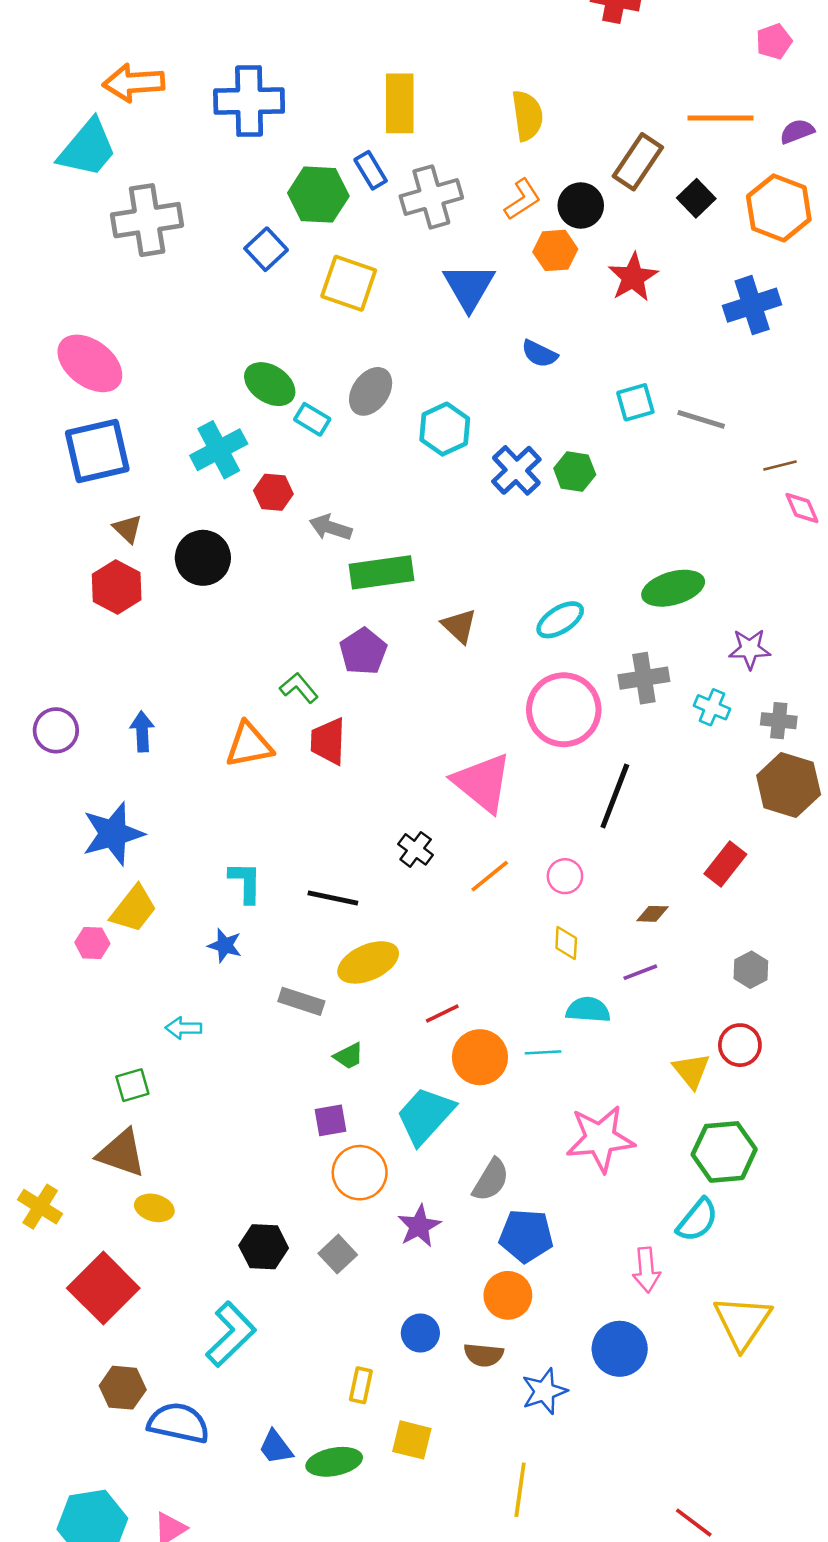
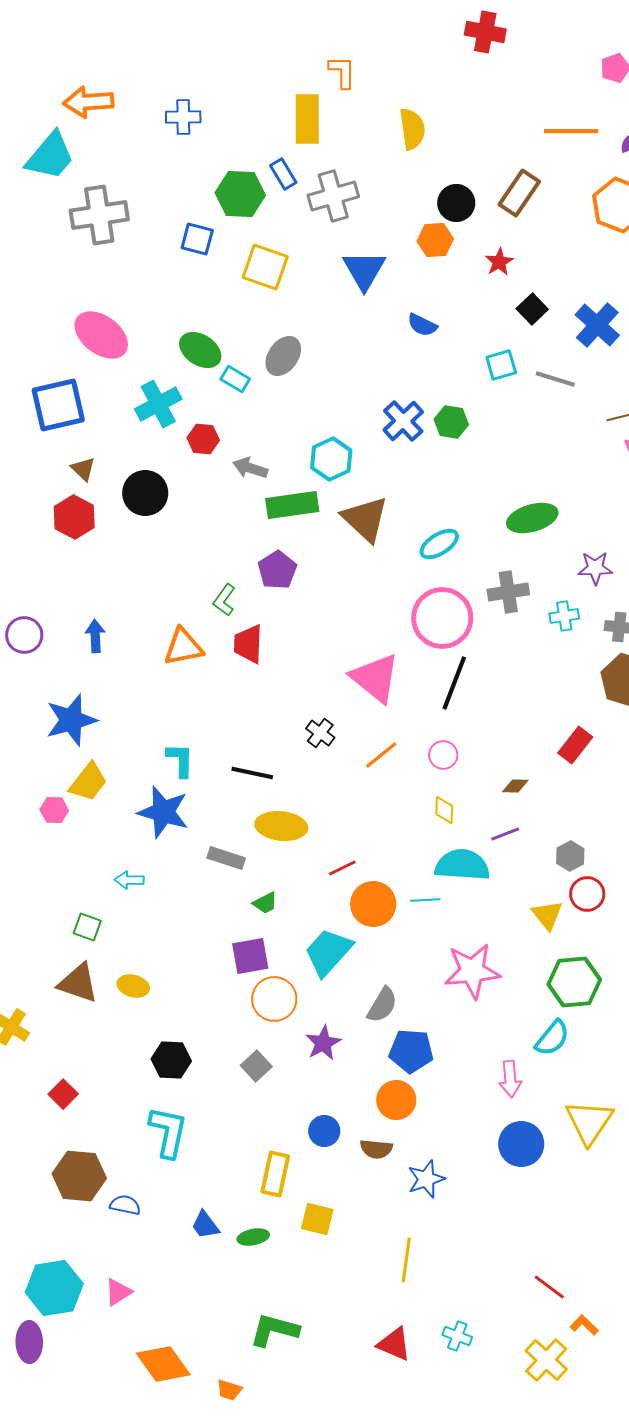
blue cross: (249, 101) -> (183, 117), size x0.6
brown rectangle: (638, 162) -> (519, 193), moved
black square: (696, 198) -> (532, 309), moved
orange L-shape: (522, 199) -> (342, 72), moved, turned -57
blue square: (266, 249) -> (197, 239), turned -32
red star: (633, 277) -> (499, 262), size x0.7
blue cross: (752, 305) -> (597, 325), moved, turned -30
pink ellipse: (90, 363) -> (101, 335), moved
cyan hexagon: (445, 429) -> (331, 459), moved
brown triangle: (459, 626) -> (365, 519), moved, size x1.6
green L-shape: (299, 688) -> (224, 600), turned -104
cyan cross: (712, 707) -> (564, 616), turned -32
black line: (615, 796) -> (454, 683), moved
blue star: (225, 945) -> (163, 812), size x1.8
yellow ellipse: (368, 962) -> (281, 826), turned 30
gray hexagon: (751, 970) -> (570, 856), moved
cyan semicircle: (588, 1010) -> (462, 865), size x1.5
green square: (132, 1085) -> (87, 927), turned 36
purple square: (330, 1120) -> (250, 956), size x1.4
yellow ellipse: (154, 1208) -> (133, 986), moved
black hexagon: (264, 1247) -> (171, 1060), moved
red square: (103, 1288) -> (63, 1094), size x0.5
cyan L-shape: (231, 1334) -> (168, 1132), turned -34
blue circle: (620, 1349) -> (521, 1144), moved
yellow rectangle: (361, 1385) -> (275, 1174), size x1.5
brown hexagon: (123, 1388) -> (79, 1176), size x1.4
blue semicircle: (179, 1423) -> (125, 1205), size x0.6
green ellipse: (334, 1462) -> (253, 1237), size x0.7

